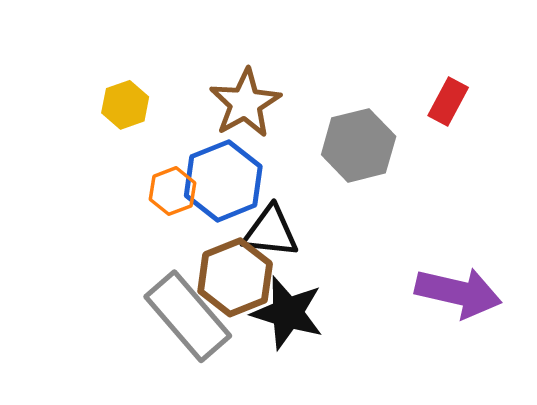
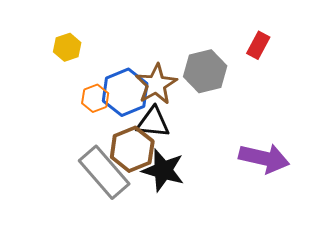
brown star: (245, 103) -> (156, 84), moved

